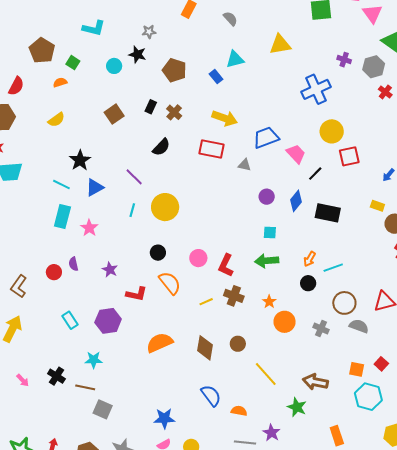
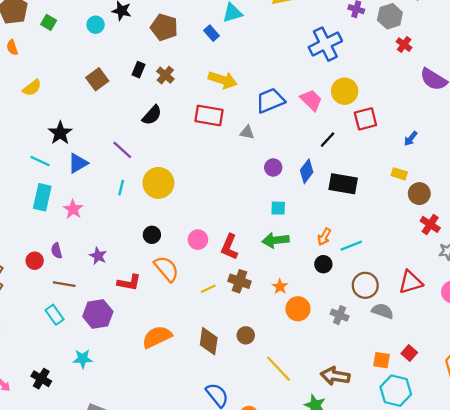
orange semicircle: (60, 82) -> (12, 47), moved, turned -88
pink trapezoid: (296, 154) -> (311, 100), moved
brown line: (85, 387) -> (64, 284), moved

